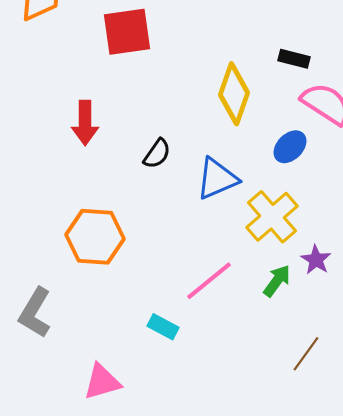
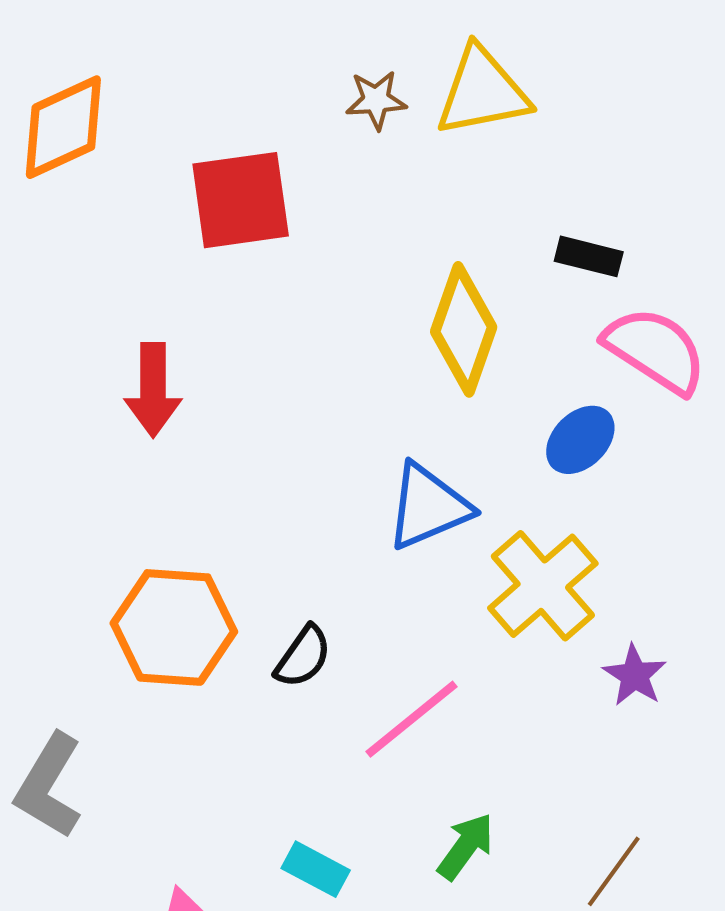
black semicircle: (157, 154) -> (303, 657), moved
green arrow: (277, 281) -> (466, 846), moved
cyan rectangle: (163, 327) -> (316, 869), moved

